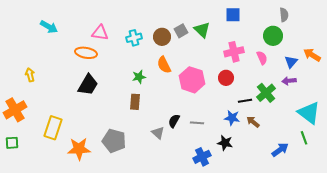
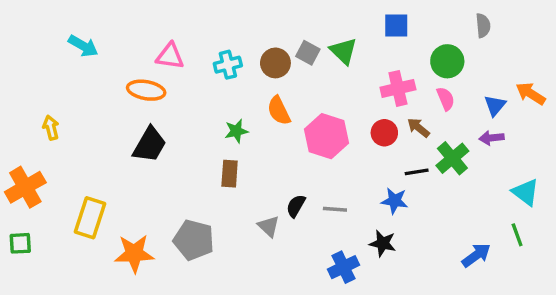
gray square: (181, 31) -> (308, 53), turned -32
green circle: (273, 36) -> (447, 61), moved
cyan triangle: (309, 113) -> (526, 192), size x0.7
brown arrow: (253, 122) -> (418, 128), moved

